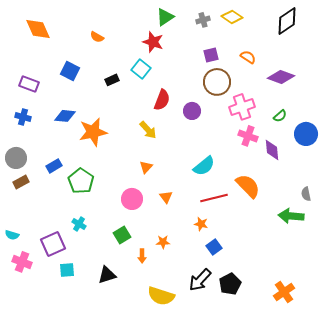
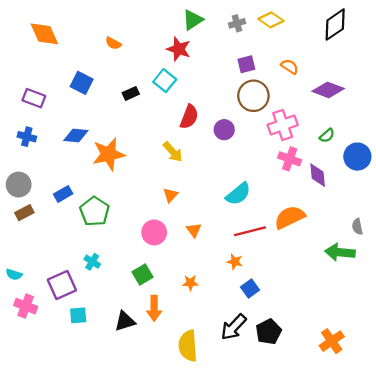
orange semicircle: (248, 186) -> (290, 217), turned -72
orange arrow: (142, 256) -> (154, 308), moved, size x1.5
yellow semicircle: (161, 296) -> (188, 346), turned 68

